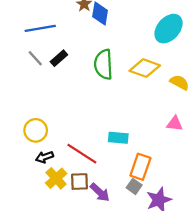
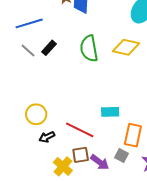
yellow cross: (56, 178) -> (63, 166), moved
gray square: (134, 186) -> (122, 155), moved

